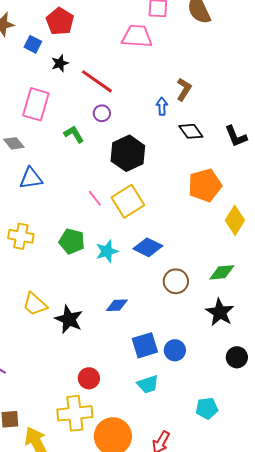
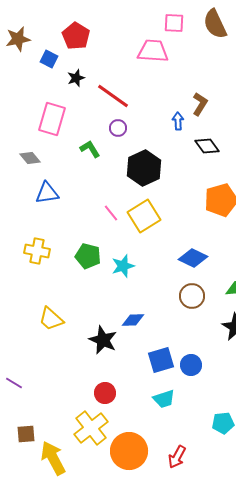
blue diamond: (148, 247) -> (193, 258), moved
black star: (69, 319) -> (103, 340), moved
yellow cross: (75, 413) -> (91, 428), turned -32

